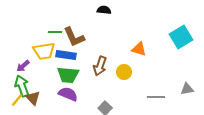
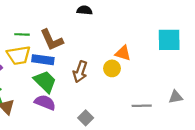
green line: (55, 32) -> (22, 34), moved
cyan square: (181, 37) -> (169, 40), turned 30
yellow circle: (124, 72) -> (112, 68), moved
green trapezoid: (68, 75) -> (45, 82), turned -140

